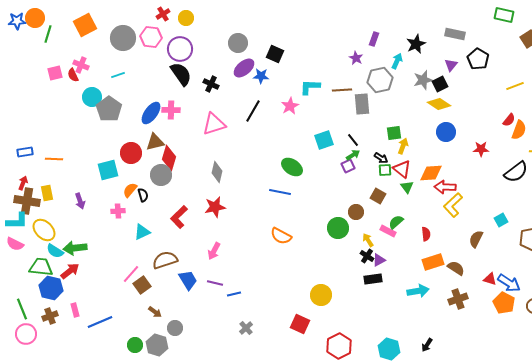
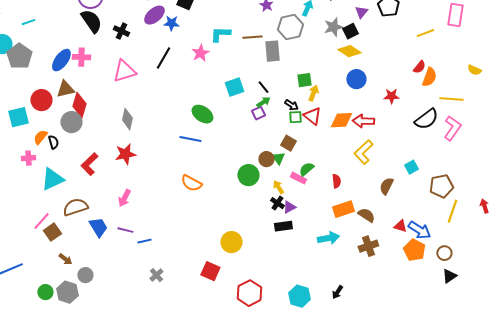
green triangle: (407, 187) -> (278, 158), moved
red arrow: (445, 187) -> (363, 121), moved
cyan triangle: (142, 232) -> (52, 179), size x1.4

